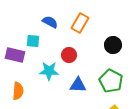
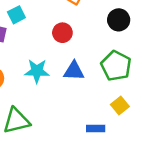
cyan square: (33, 41) -> (16, 15), turned -32
cyan star: (49, 71) -> (37, 71), moved

